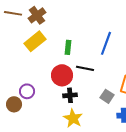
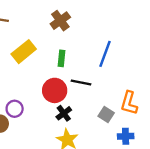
brown cross: (37, 15) -> (60, 21), moved
black cross: (70, 95) -> (64, 113), turned -32

